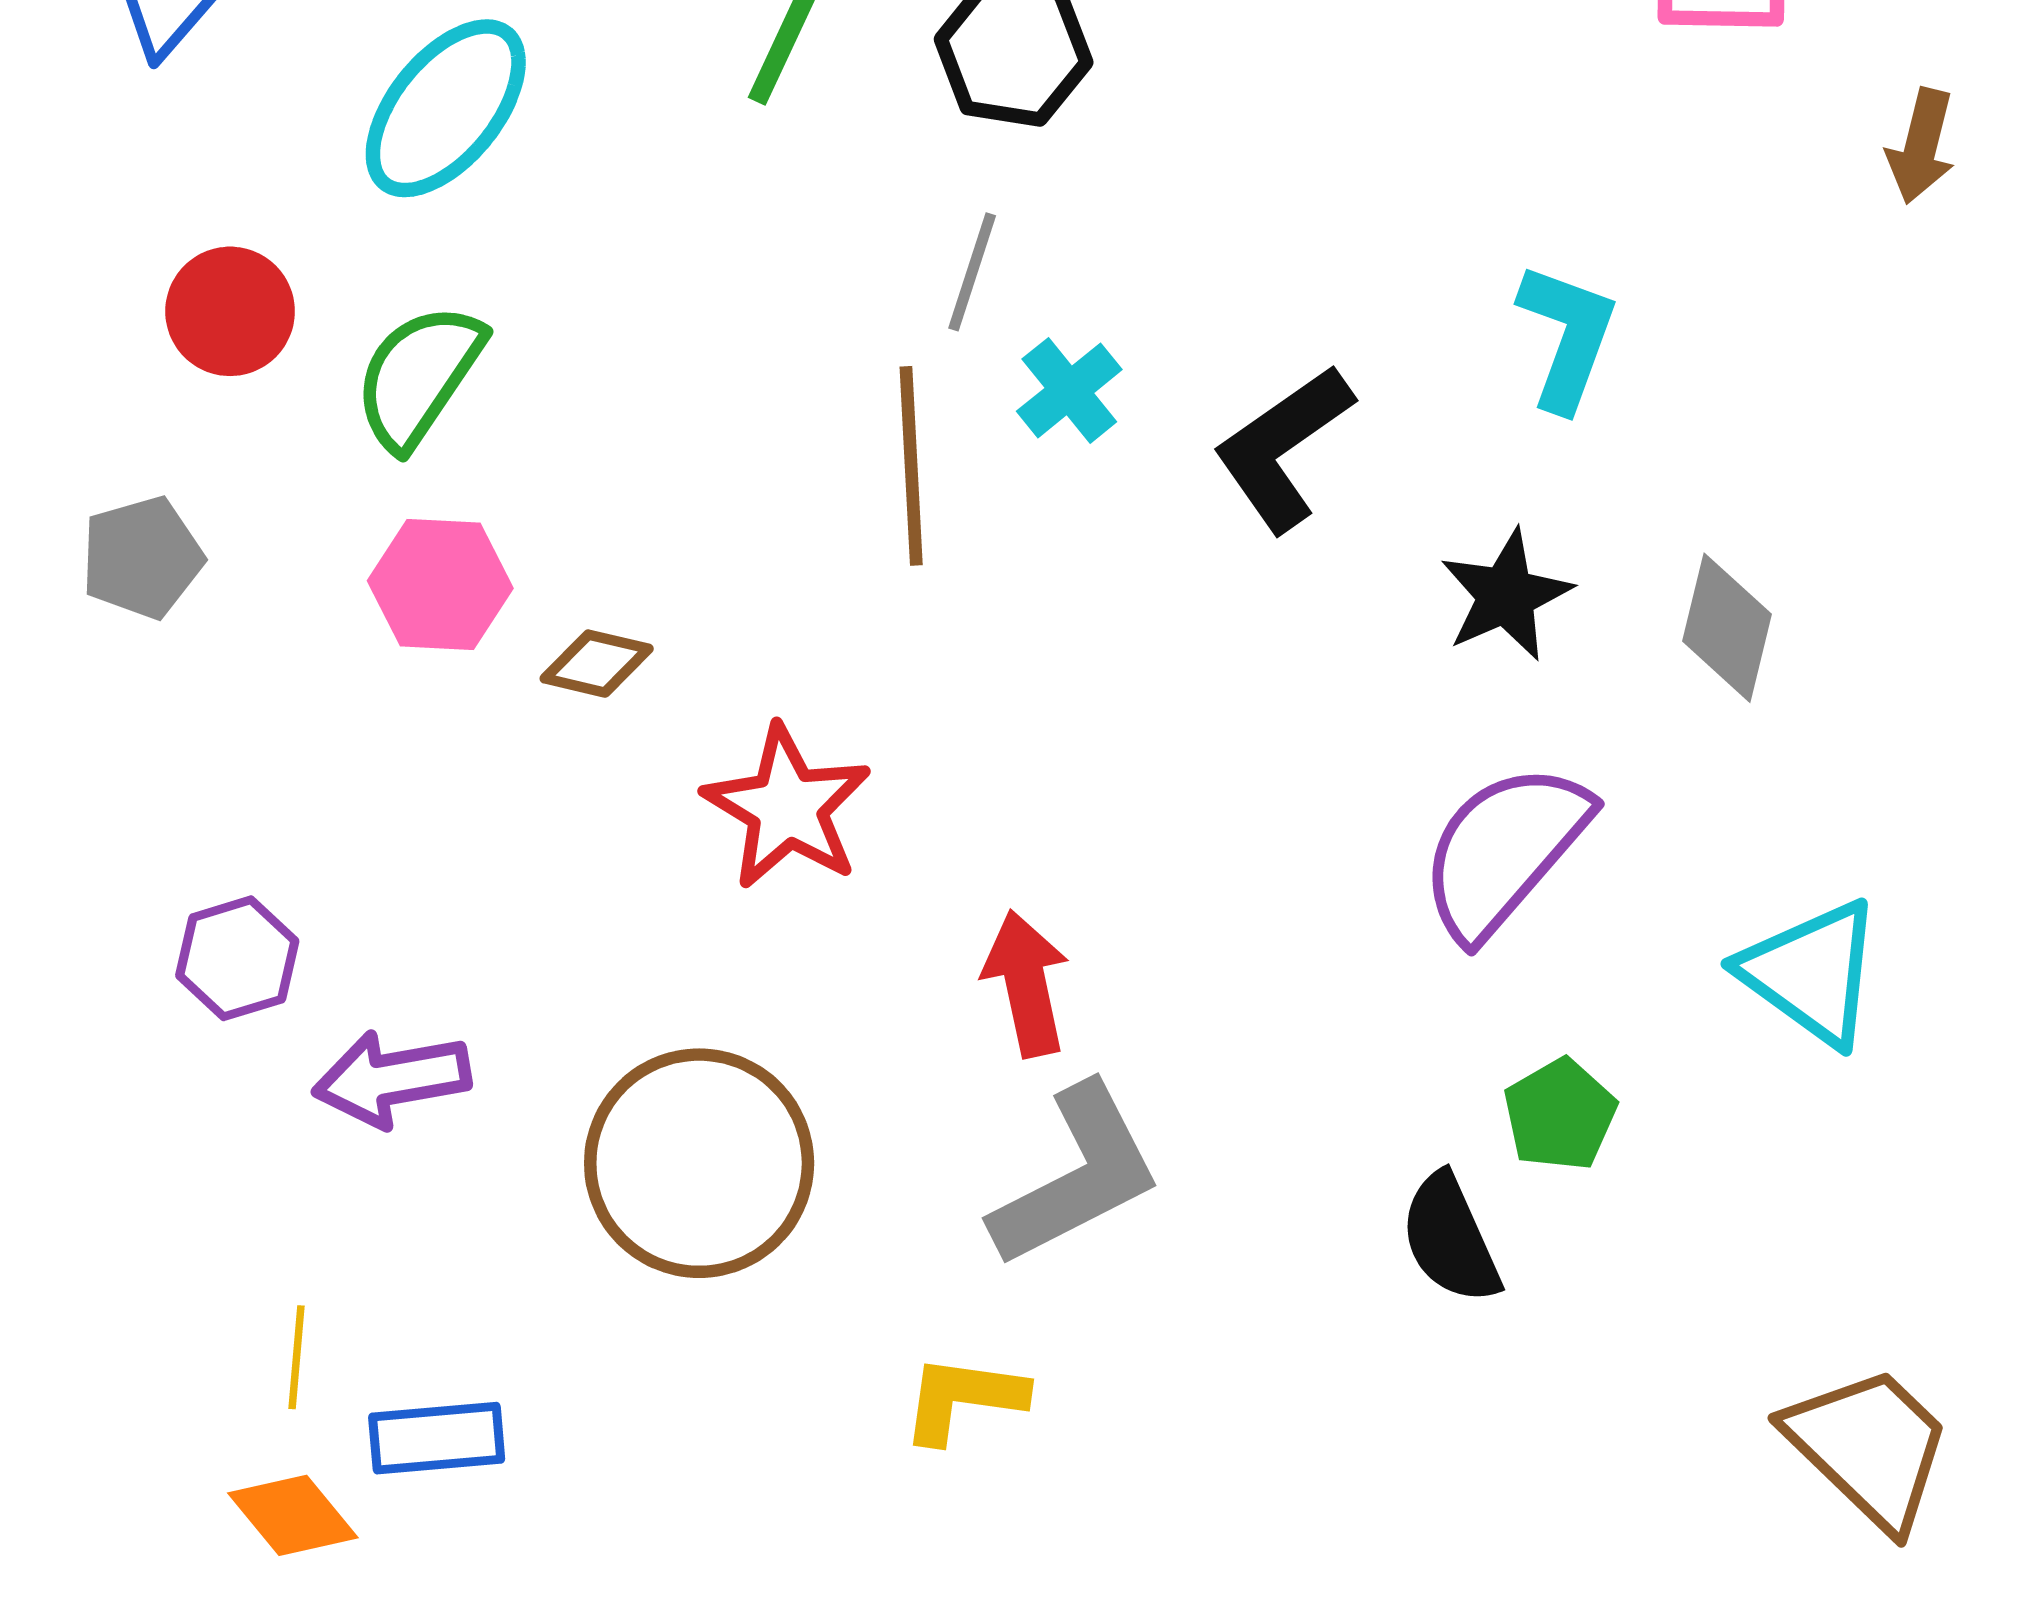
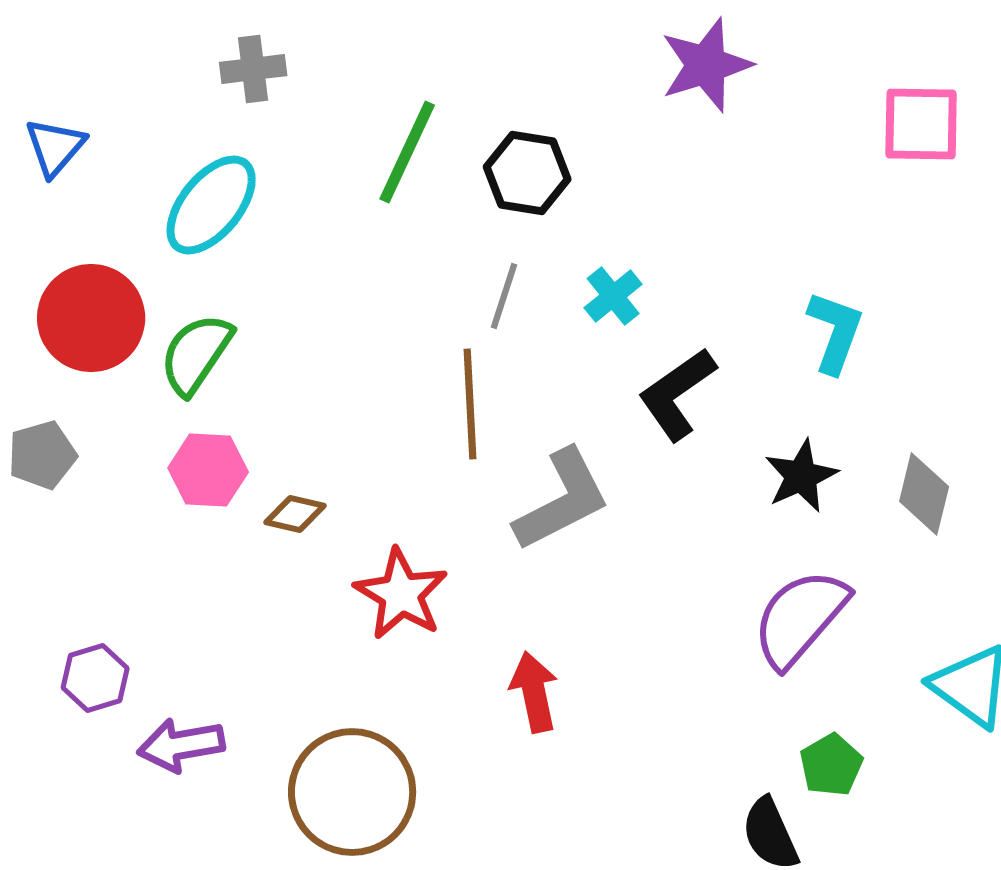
red circle: (230, 311) -> (91, 318), size x1.5
cyan cross: (1069, 390) -> (613, 296), moved
gray L-shape: (1076, 1176) -> (562, 500), moved

